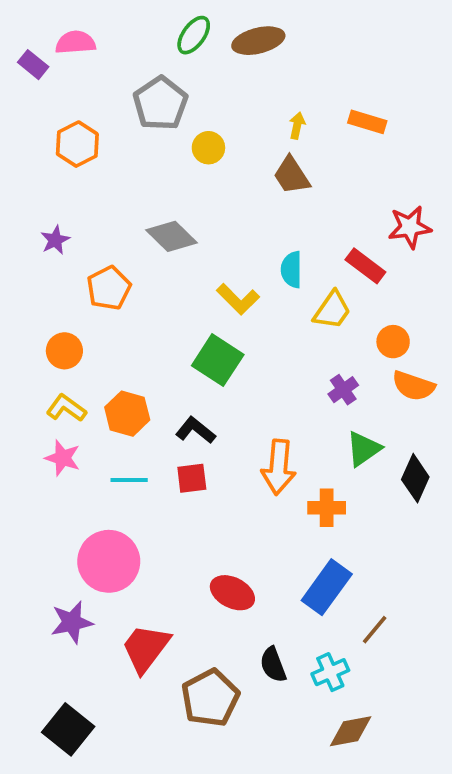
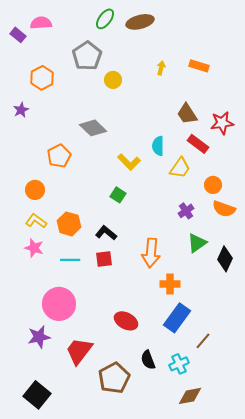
brown trapezoid: (292, 175) -> (187, 114), moved
purple star: (55, 240) -> (21, 110), moved
green square: (218, 360) -> (118, 195), size x0.6
orange cross: (327, 508) -> (170, 284), moved

